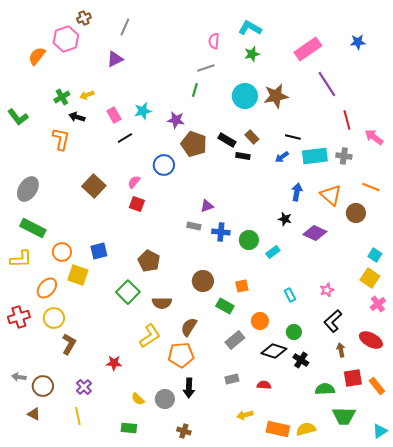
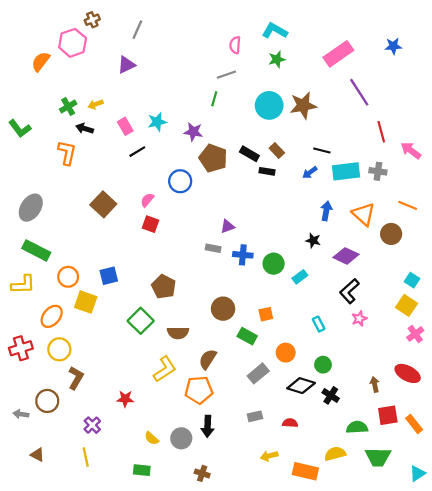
black L-shape: (333, 321) -> (349, 291), moved
brown circle: (43, 386) -> (47, 401), moved
yellow semicircle: (306, 429) -> (335, 454), moved

